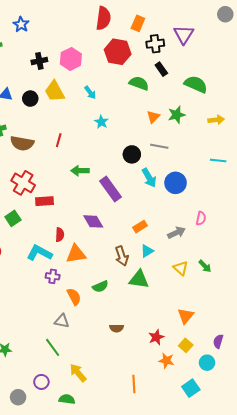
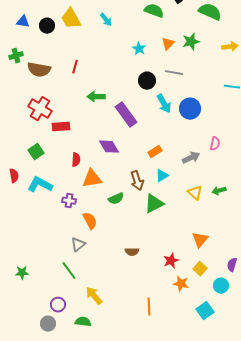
cyan star: (101, 122) -> (139, 49), moved
green square: (13, 218) -> (36, 152), moved
cyan L-shape: (39, 253) -> (40, 185), moved
green arrow: (205, 266) -> (219, 191), turned 120
green triangle: (139, 279) -> (154, 204), turned -35
green semicircle: (100, 286) -> (116, 199), moved
gray triangle: (62, 321) -> (78, 245), turned -49
gray circle: (18, 397) -> (48, 324), moved

